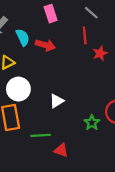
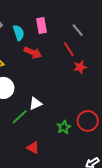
red line: (85, 35) -> (69, 49), turned -35
cyan semicircle: (23, 37) -> (19, 33), moved
green line: (41, 135) -> (20, 117), moved, turned -48

